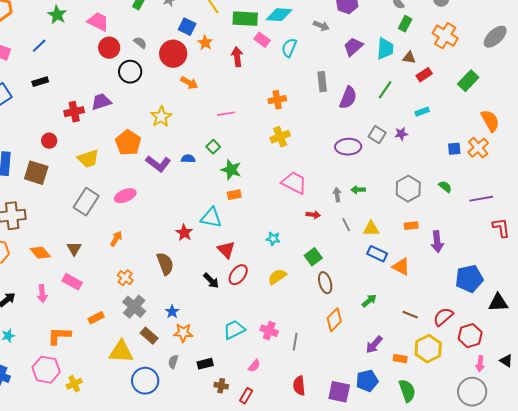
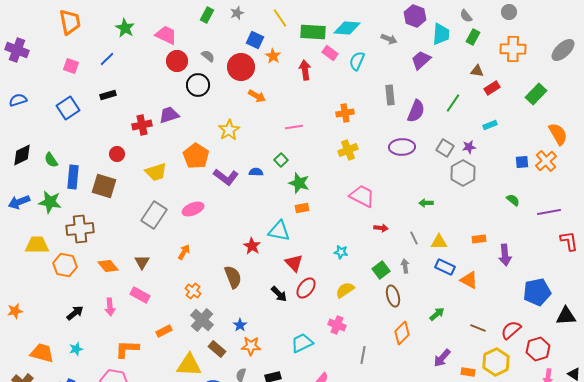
orange cross: (445, 36) -> (513, 49), turned -30
cyan trapezoid: (385, 49) -> (441, 34), moved
purple ellipse: (348, 147) -> (402, 147), moved
gray hexagon: (408, 189) -> (463, 173), moved
gray arrow: (337, 195) -> (405, 266), moved
pink cross: (269, 331) -> (337, 325), moved

